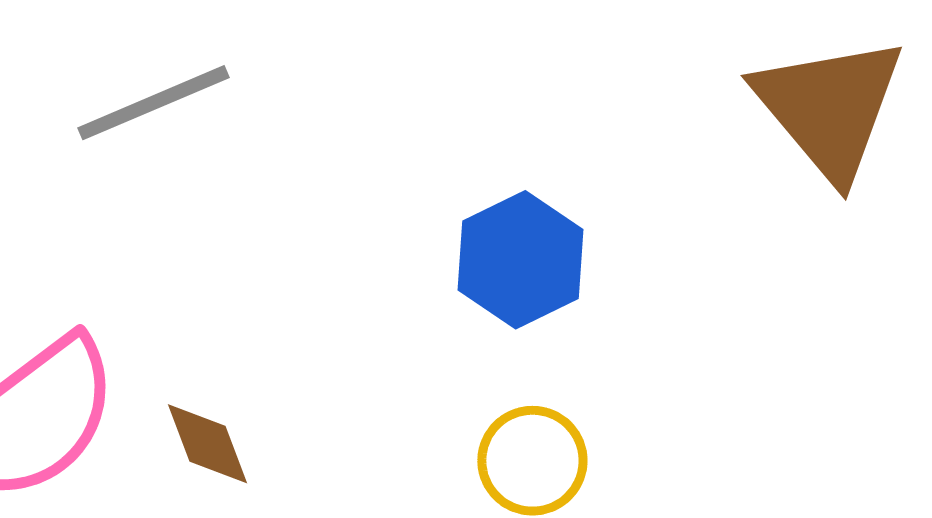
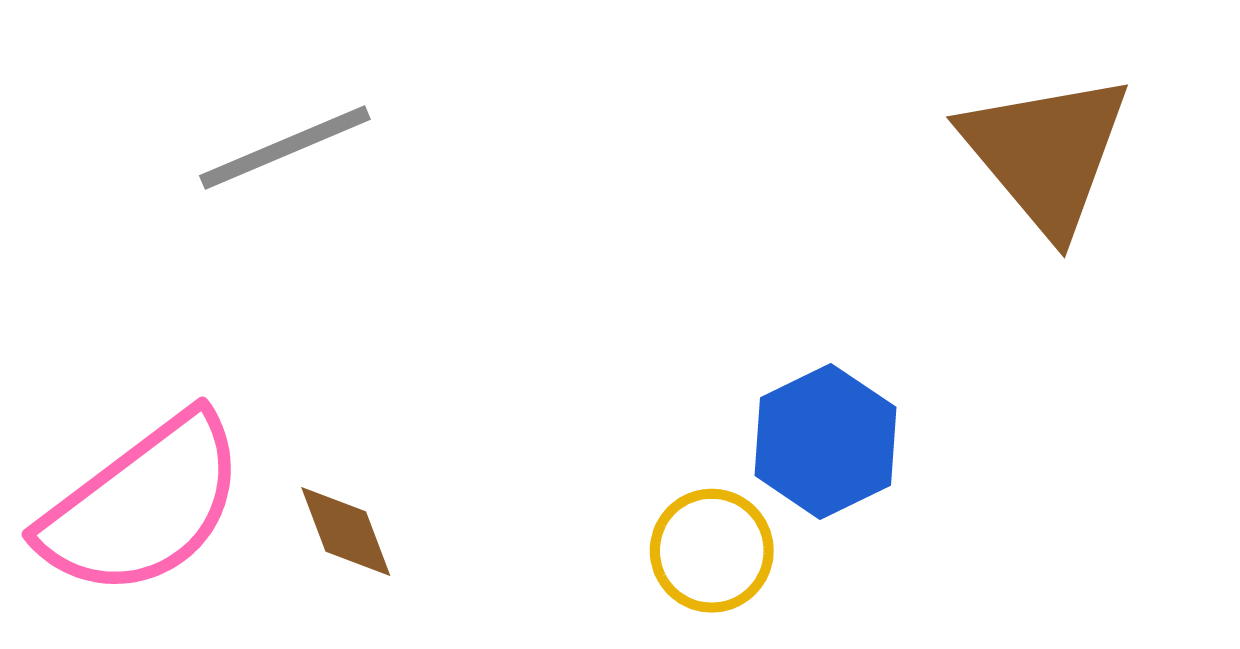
blue hexagon: (520, 260) -> (825, 441), moved

